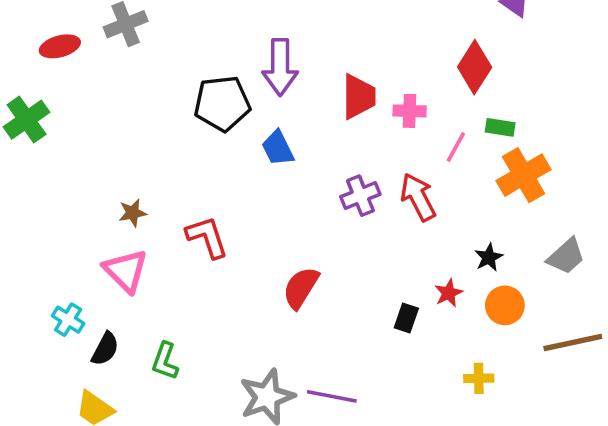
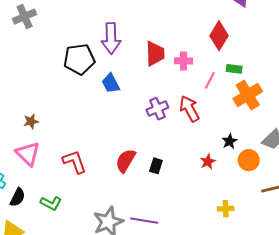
red L-shape: (207, 237) -> (74, 162), moved
orange circle: (505, 305) -> (249, 160), moved
black rectangle: (406, 318) -> (156, 166), moved
green L-shape: (165, 361) -> (51, 203), turned -80

